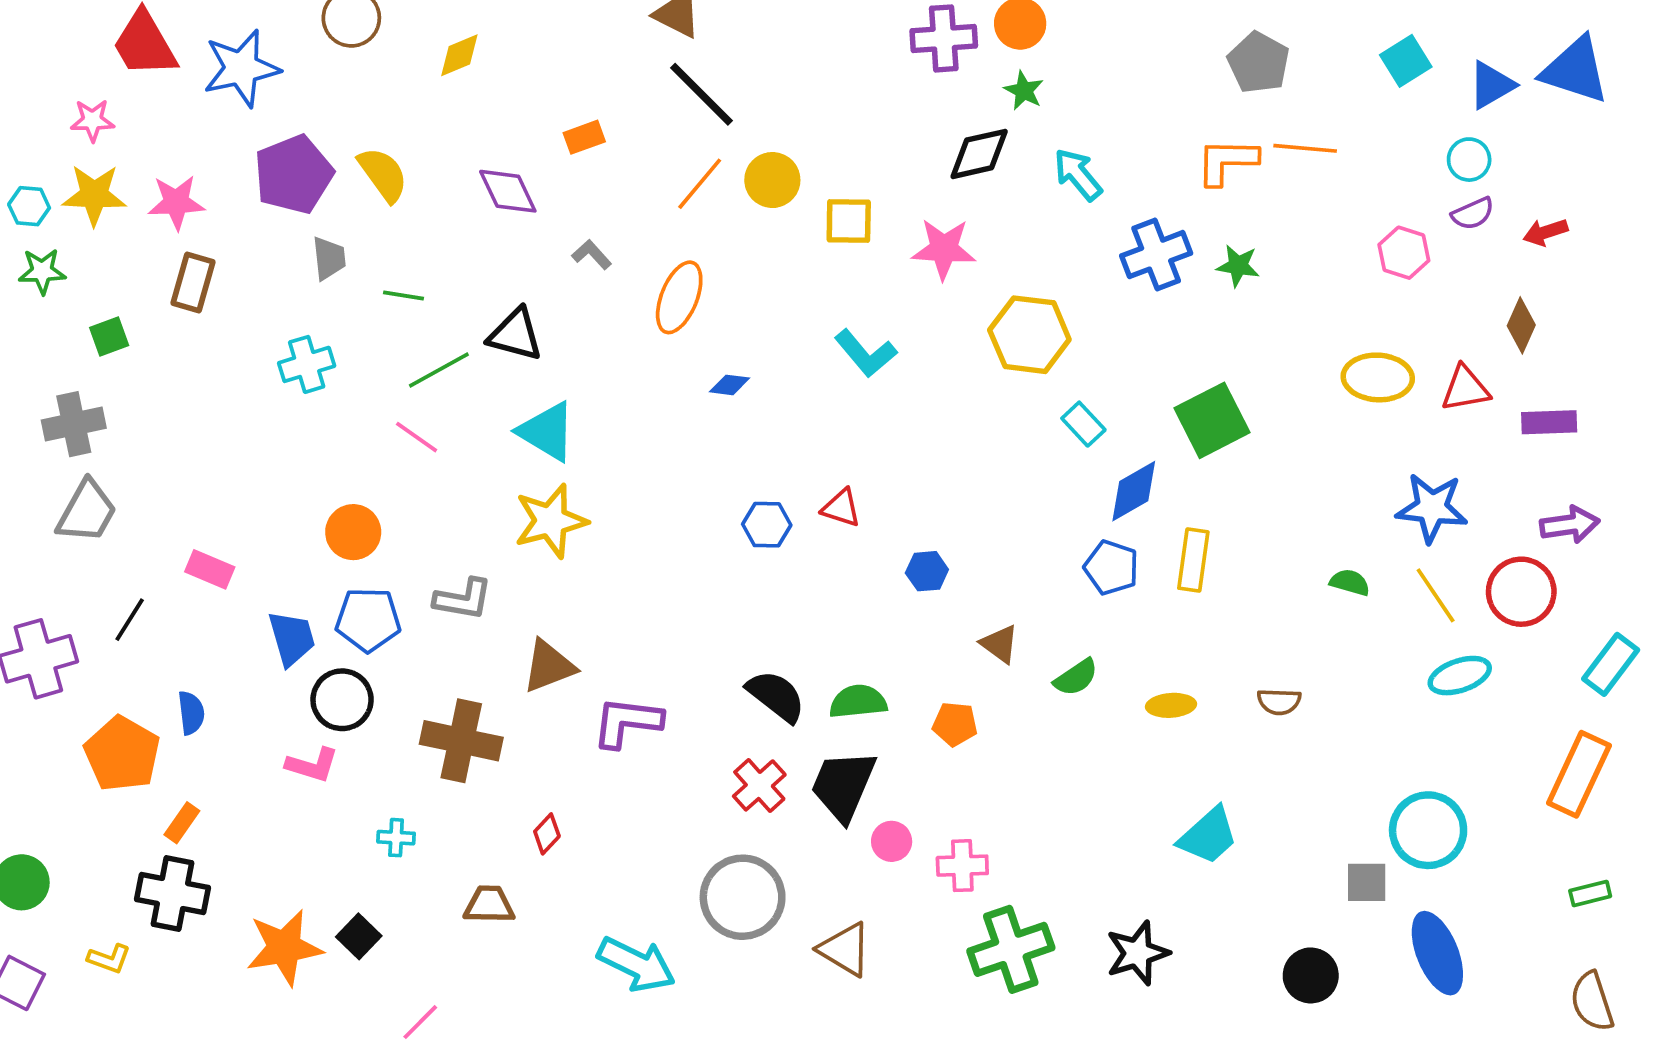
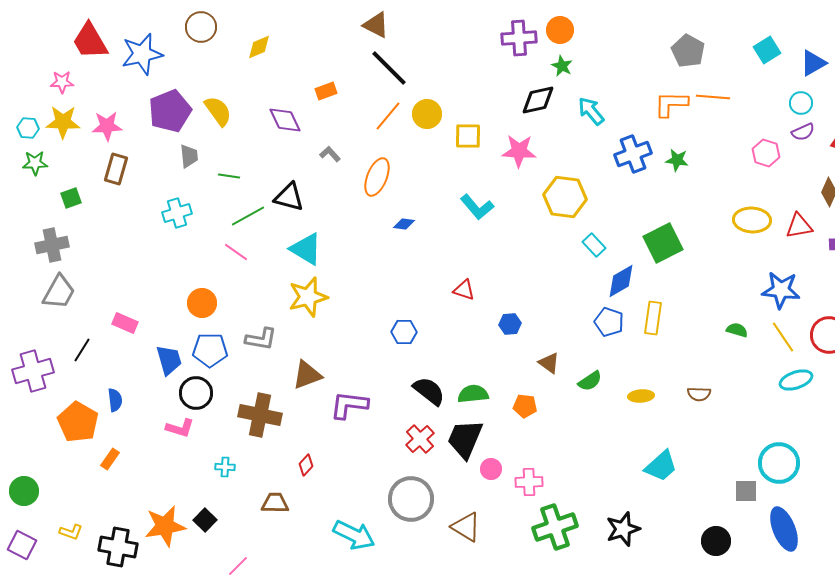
blue hexagon: (767, 525) -> (404, 332), moved
black cross: (172, 894) -> (118, 547), moved

